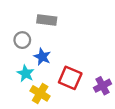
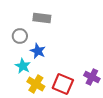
red square: (70, 78) -> (63, 84), moved
purple cross: (102, 86) -> (92, 77), turned -35

